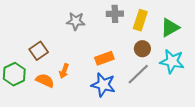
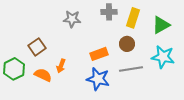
brown circle: (142, 49) -> (127, 44), moved
gray line: (138, 74) -> (131, 69), turned 35

